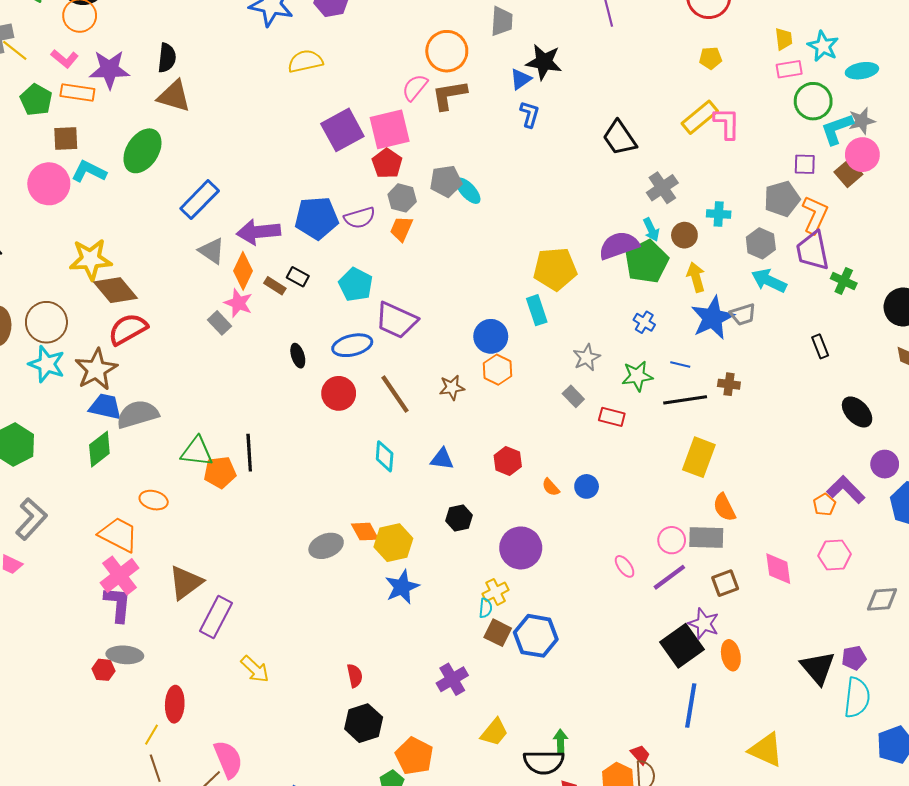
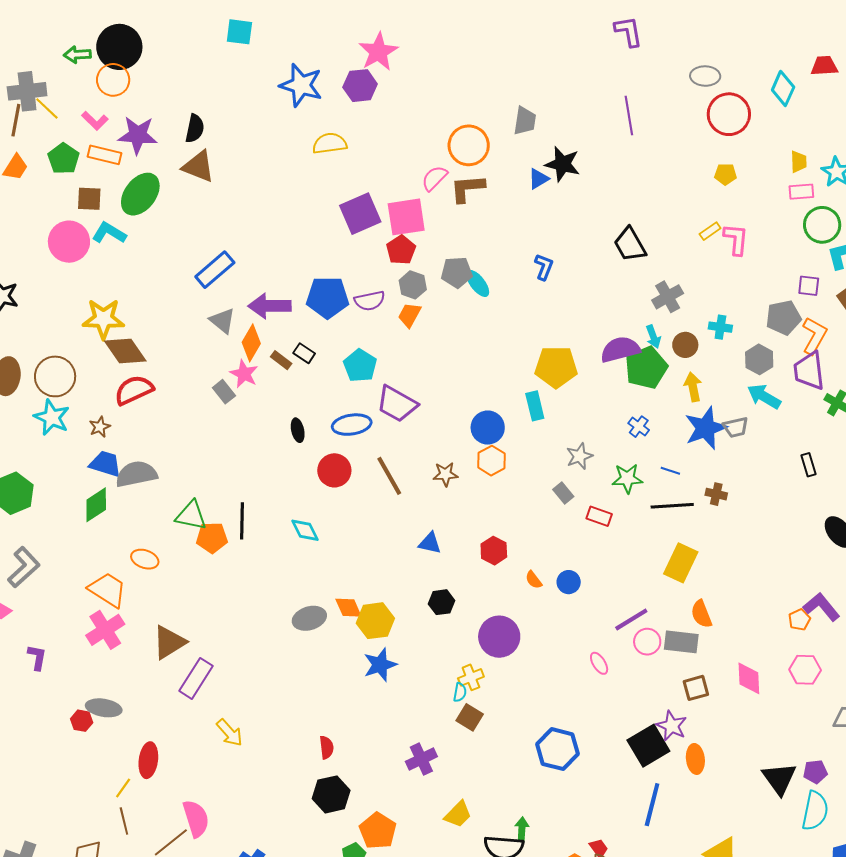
blue L-shape: (530, 114) -> (544, 267), moved
yellow rectangle: (700, 117) -> (710, 231), size x0.6
green ellipse: (142, 151) -> (140, 194), moved
brown star: (96, 369) -> (100, 427), size x0.5
cyan diamond: (385, 456) -> (305, 530), moved, turned -36
purple line: (669, 577) -> (631, 620), moved
purple L-shape: (118, 604) -> (37, 657), moved, size x0.7
blue hexagon: (536, 636) -> (557, 749), moved

